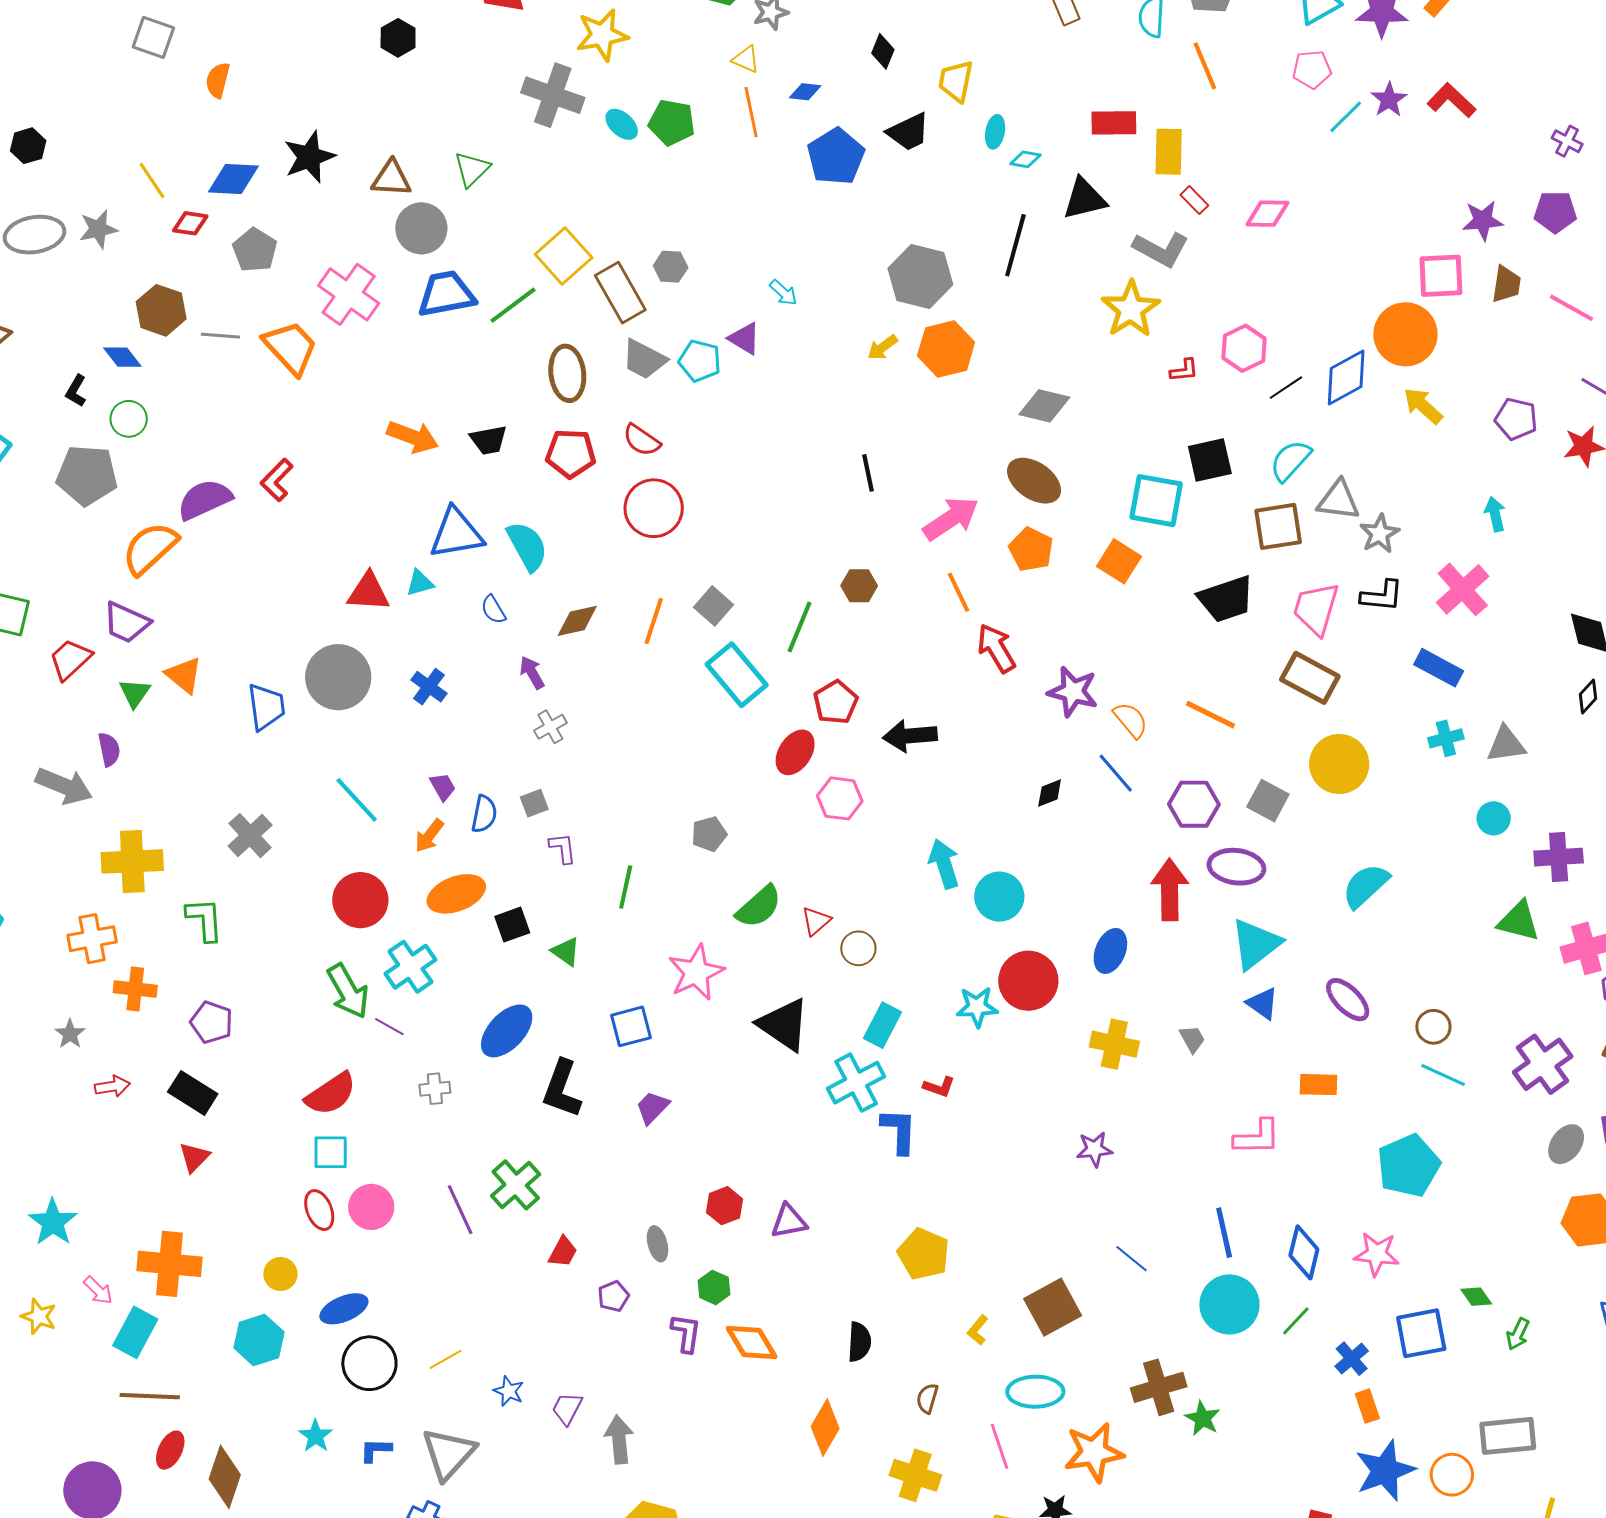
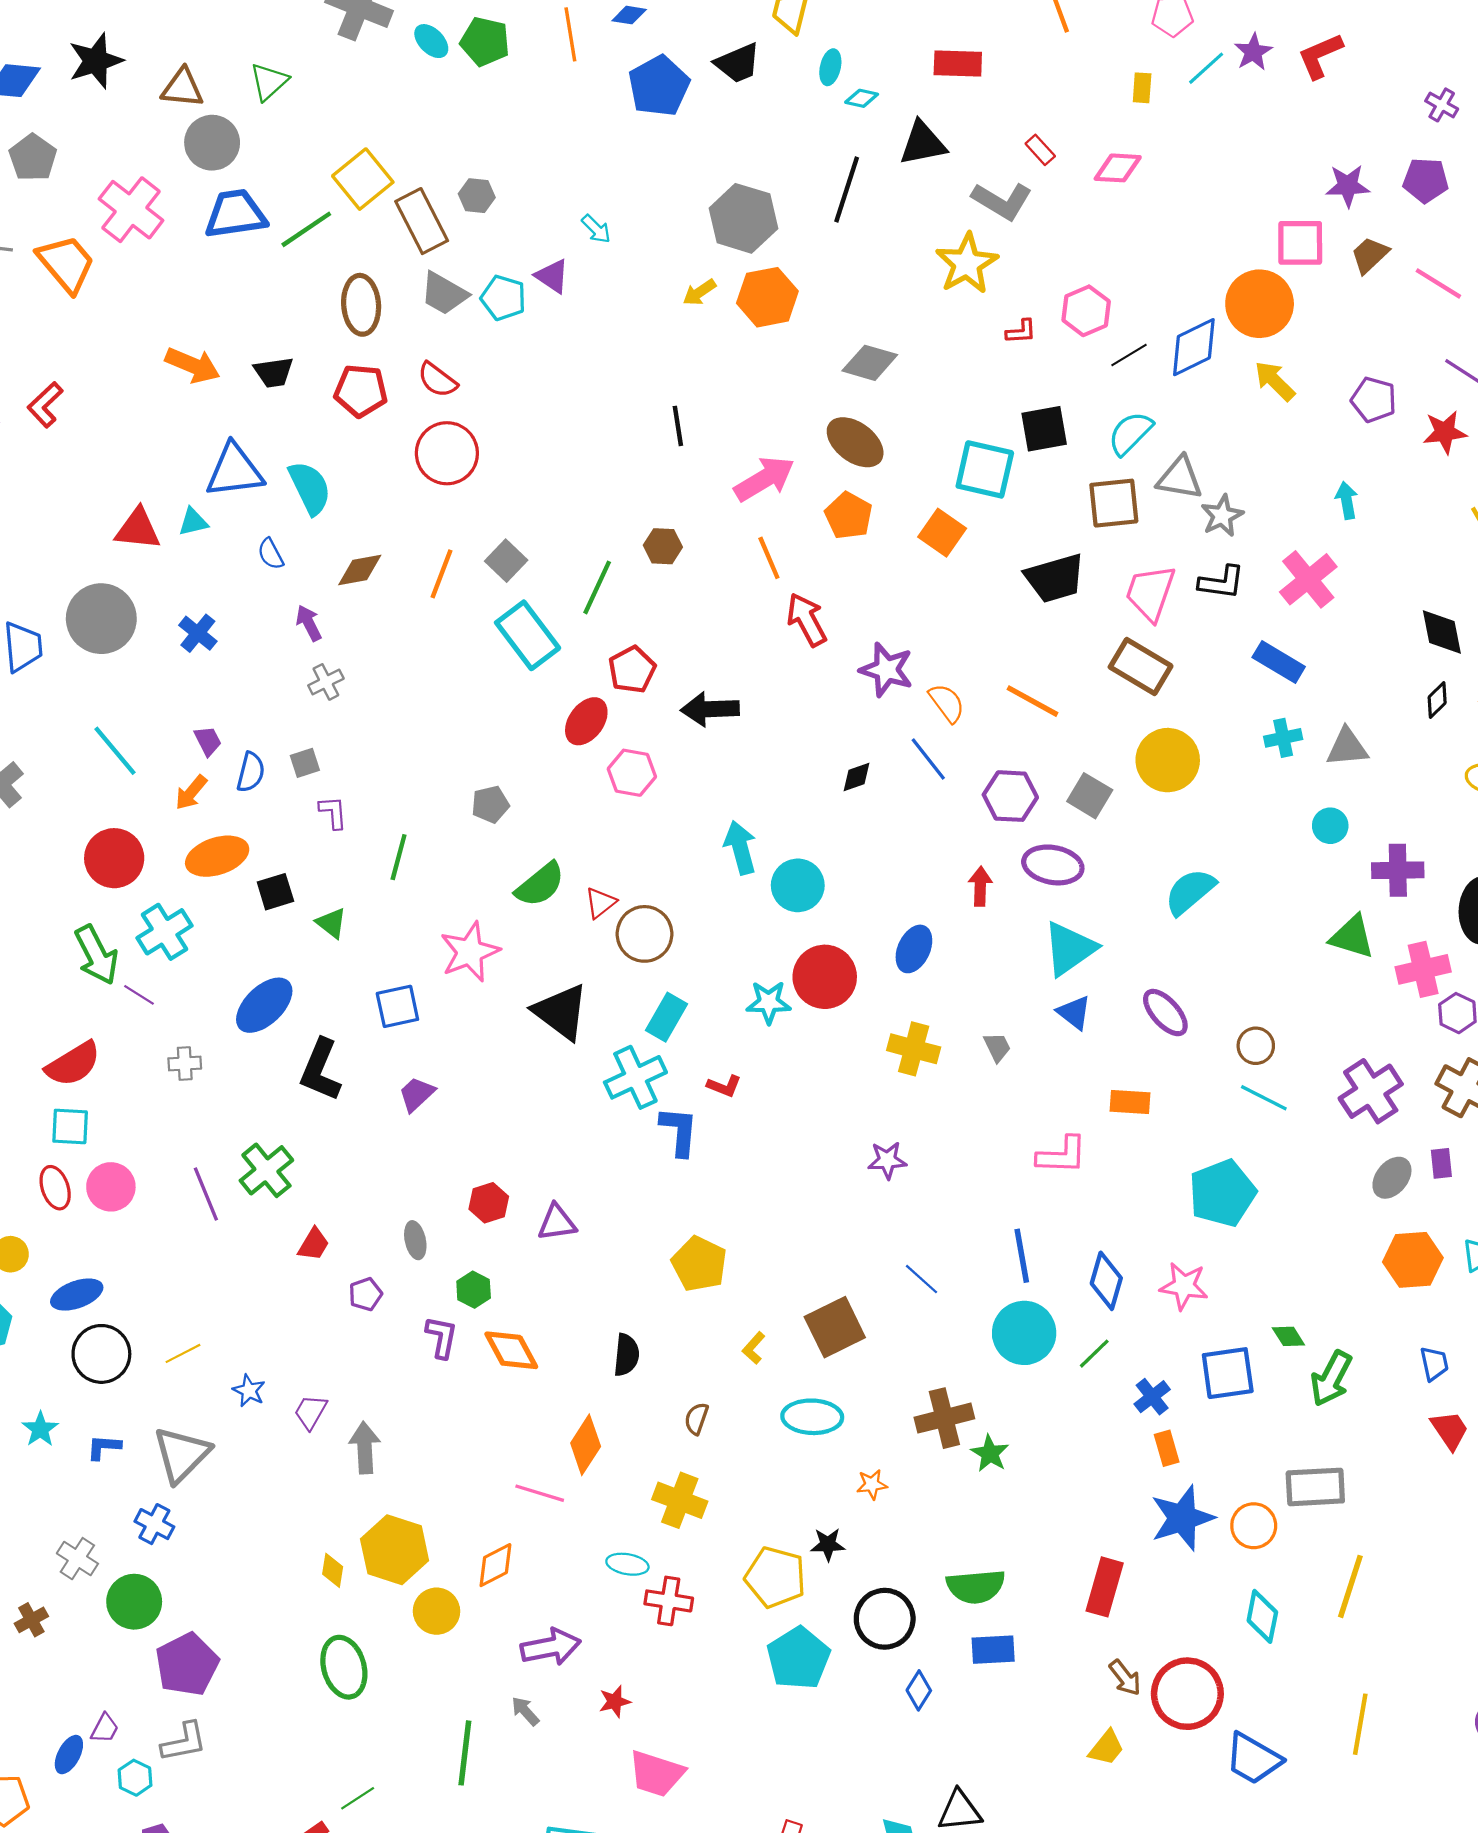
red L-shape: (1452, 100) -> (1320, 56), turned -69
yellow rectangle: (1169, 152) -> (1142, 88), moved, size x0.6
brown trapezoid: (1506, 284) -> (1370, 255), turned -144
red arrow: (1170, 890) -> (980, 886), size x0.6
brown circle: (858, 948) -> (645, 934), size x1.5
green arrow: (1518, 1334) -> (1331, 1378), size x1.6
pink line: (999, 1446) -> (540, 1493), moved, turned -57
orange star: (1094, 1452) -> (872, 1484), size x0.5

